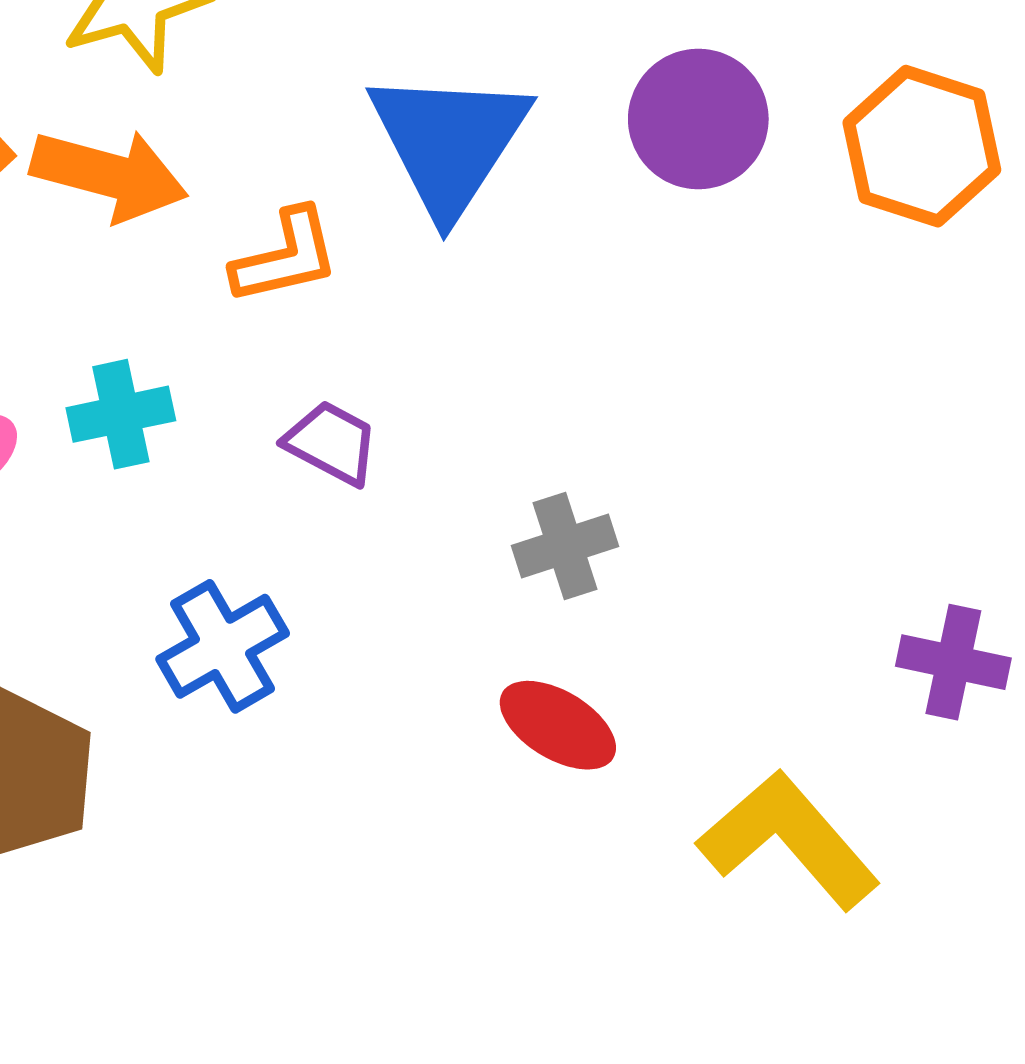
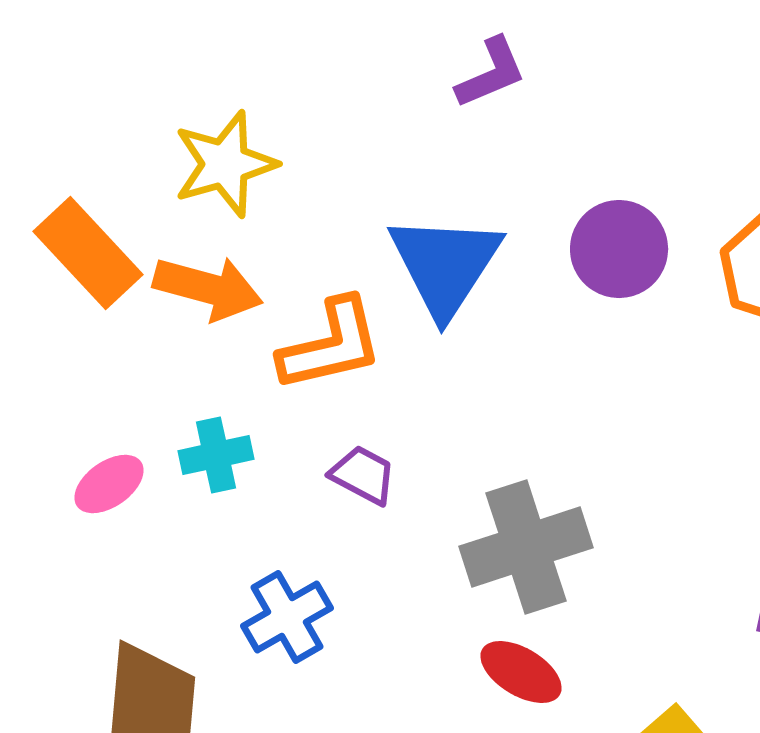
orange L-shape: (286, 257) -> (331, 345), size x1.4
gray cross: (565, 546) -> (526, 547), size x1.8

